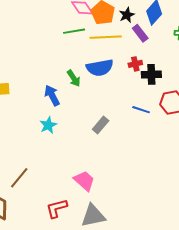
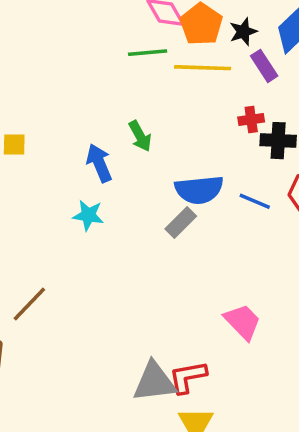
blue semicircle: (100, 68) -> (199, 190), moved
cyan star: (48, 125) -> (88, 215), turned 30
pink trapezoid: (84, 181) -> (243, 322), moved
red L-shape: (57, 208) -> (188, 377), moved

